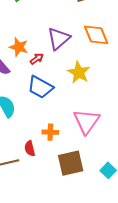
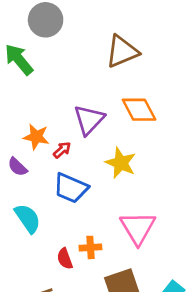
red semicircle: (30, 148) -> (65, 259), moved

